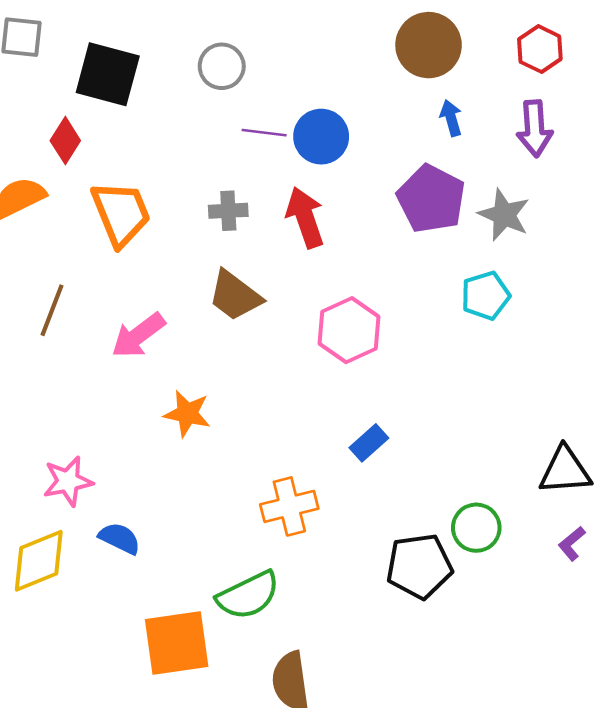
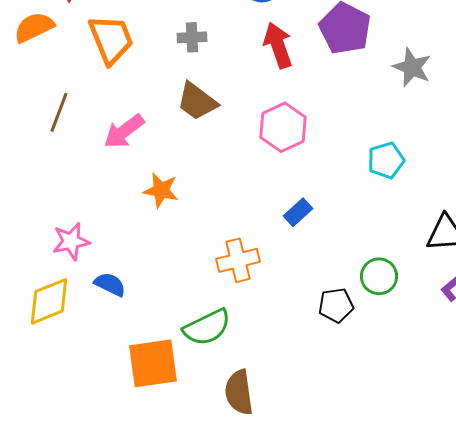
gray star: (504, 215) -> (412, 67), moved
red arrow: (305, 217) -> (278, 45), moved
cyan pentagon: (486, 296) -> (386, 160), moved
black pentagon: (419, 566) -> (336, 305), size x0.7

